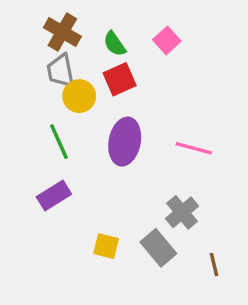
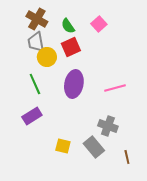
pink line: (194, 148) -> (115, 88), turned -30
gray cross: (182, 212) -> (108, 126), turned -30

